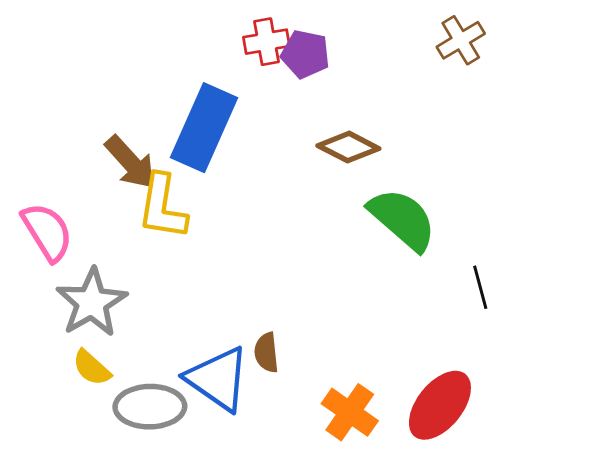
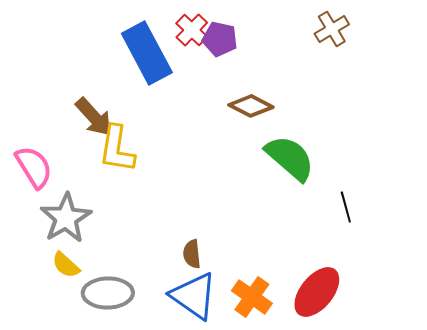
red cross: (266, 42) -> (192, 30), turned -36
blue rectangle: (204, 128) -> (147, 53), moved, turned -52
blue triangle: (218, 379) -> (194, 296), moved

